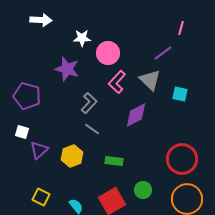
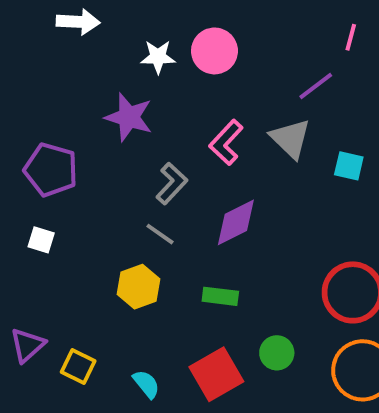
pink circle: (108, 53) -> (214, 51), moved
purple diamond: (136, 115) -> (236, 222), moved
gray line: (92, 129) -> (160, 234), moved
purple triangle: (39, 150) -> (27, 345), moved

